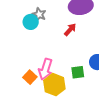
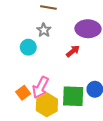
cyan circle: (31, 22) -> (28, 47), moved
green square: (78, 72) -> (73, 96), size x1.6

